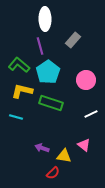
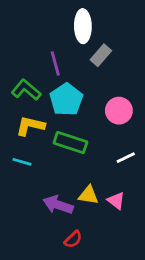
white ellipse: (45, 19) -> (83, 26), moved
purple arrow: (42, 148) -> (58, 205), size x1.5
yellow triangle: (64, 156) -> (88, 195), moved

